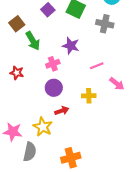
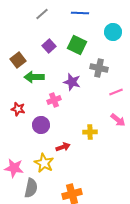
gray cross: (105, 24) -> (99, 68), moved
green arrow: (33, 41) -> (34, 77), turned 120
pink line: (97, 66) -> (116, 92), moved
purple circle: (54, 88) -> (41, 125), moved

